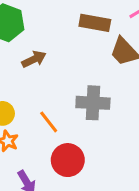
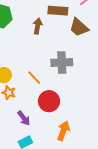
brown arrow: (34, 59) -> (38, 26), moved, turned -49

